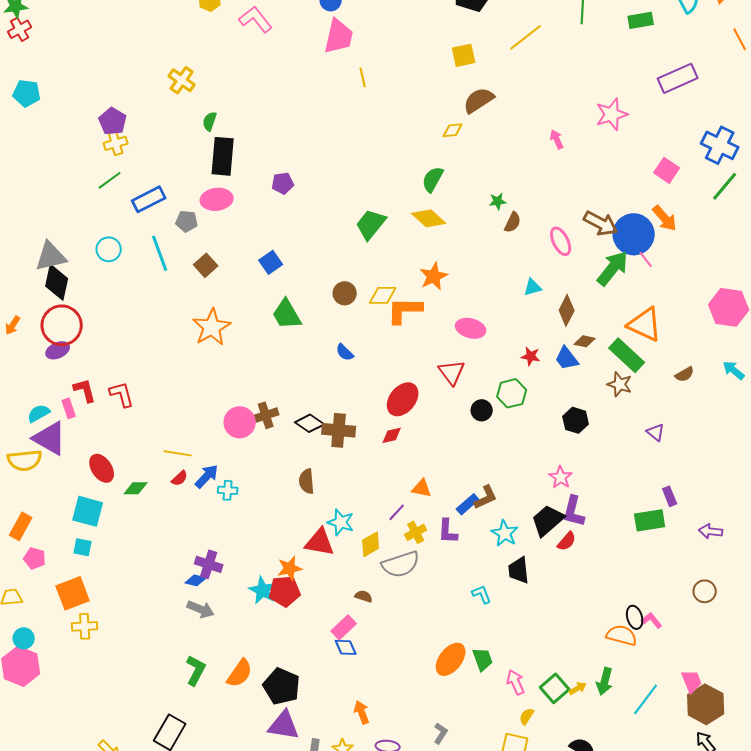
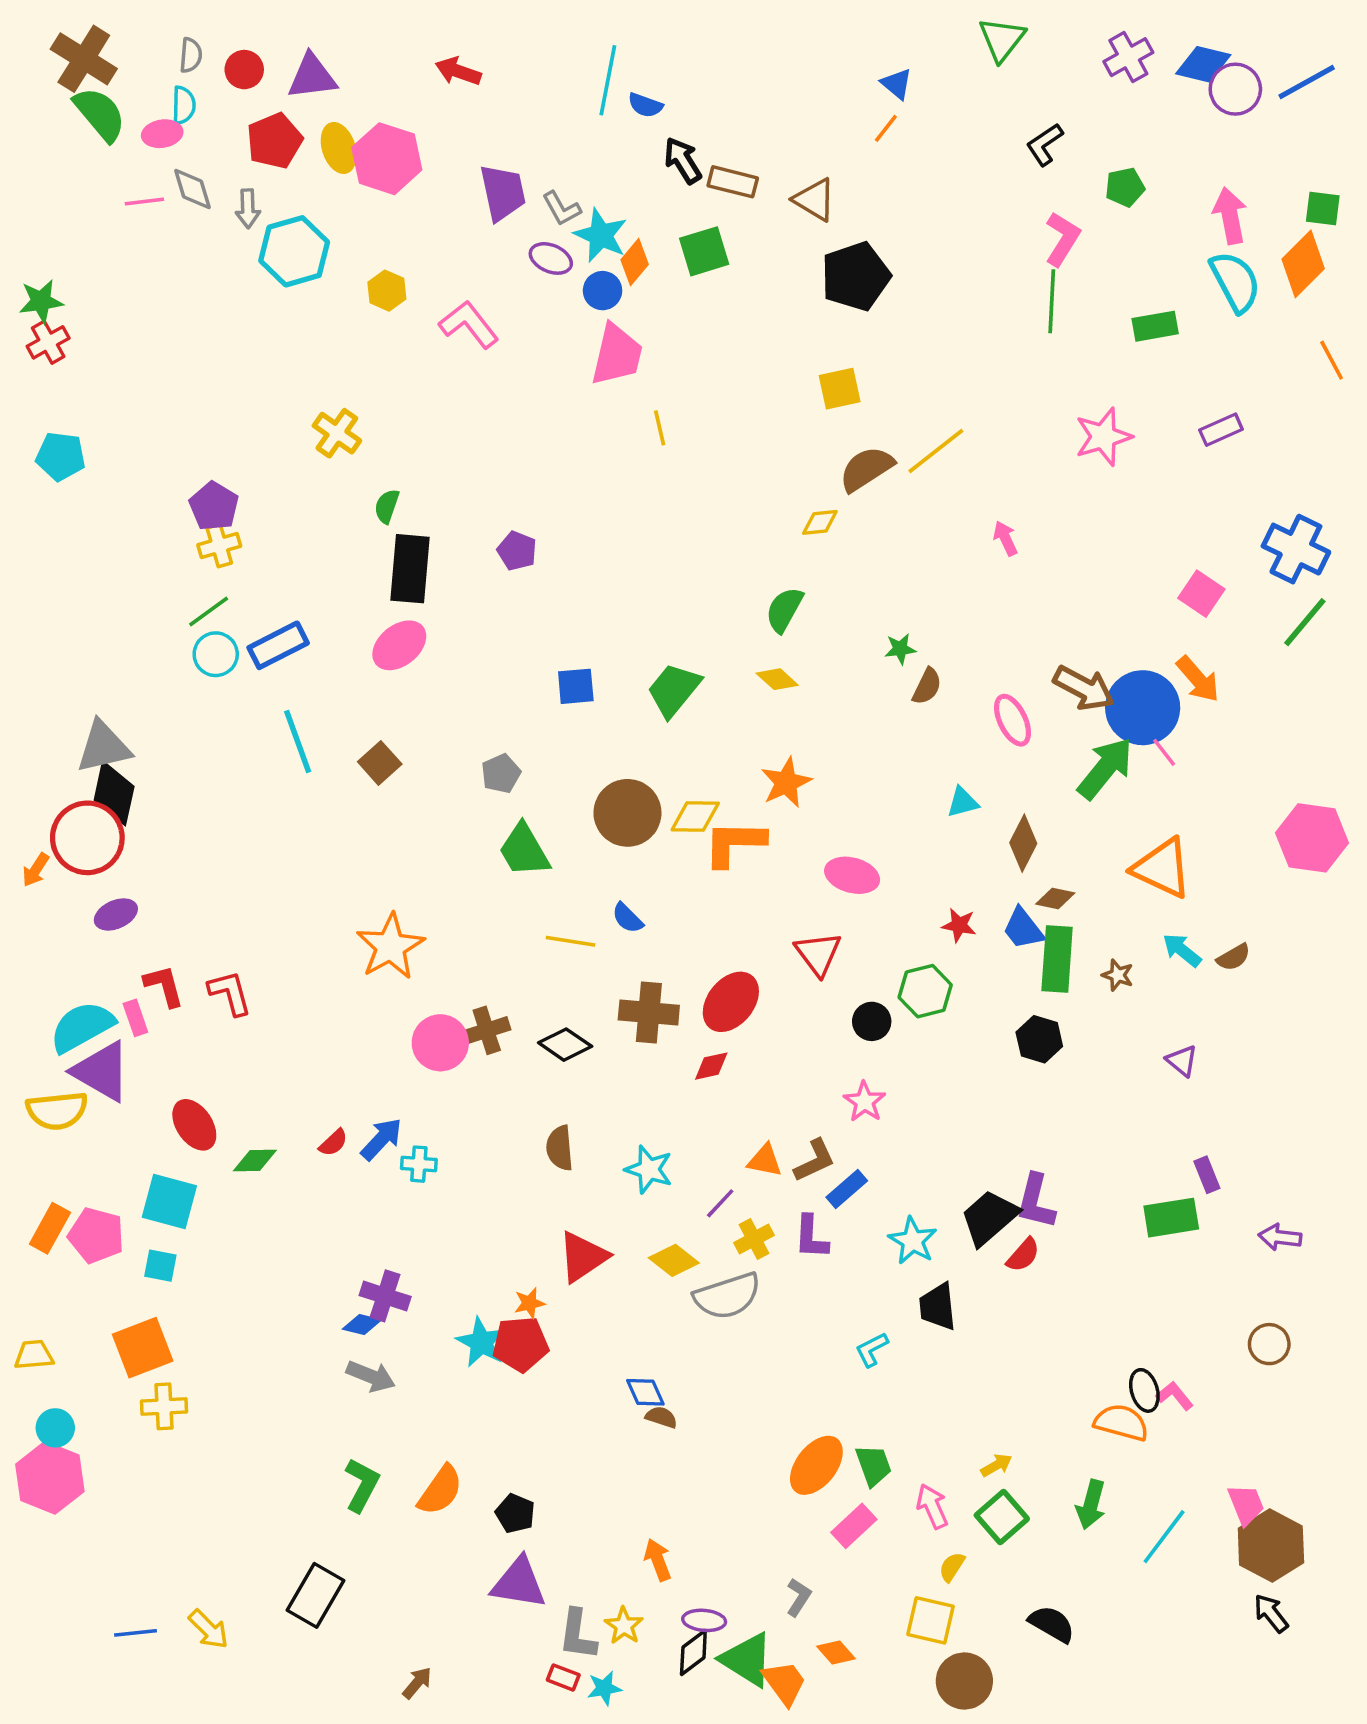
yellow line: (526, 37) -> (936, 451), moved
purple rectangle: (678, 78) -> (1221, 430), size x0.6
pink star: (612, 114) -> (1103, 437), moved
purple pentagon: (283, 183) -> (517, 551), moved, turned 30
pink ellipse: (217, 199) -> (399, 645), turned -32
yellow diamond: (429, 218) -> (777, 679), size x0.7
gray pentagon: (187, 221) -> (501, 774), moved, turned -30
cyan circle: (109, 249) -> (216, 654), moved
blue square: (271, 262) -> (576, 686), moved, turned 30
brown circle: (345, 293) -> (627, 813), size x1.6
red circle: (62, 325) -> (87, 838), moved
orange star: (212, 327) -> (390, 947), moved
green rectangle: (627, 355) -> (1057, 959), moved, turned 51
cyan arrow: (734, 370) -> (1182, 950), moved
brown star: (620, 384) -> (1118, 975), size x0.7
cyan semicircle: (39, 413) -> (82, 1027), size x1.6
brown cross: (339, 430) -> (649, 1013), moved
yellow line: (178, 453) -> (570, 941), moved
pink star: (561, 477) -> (865, 1102), moved
brown L-shape: (486, 497) -> (815, 1160), moved
cyan star: (341, 522) -> (649, 1169), moved
red triangle: (320, 542) -> (583, 1257), turned -44
yellow diamond: (371, 544) -> (674, 1260), turned 68
pink pentagon: (35, 558) -> (96, 1235), moved, size x1.4
orange star: (290, 568) -> (529, 1303), size x0.7
cyan L-shape: (482, 594) -> (872, 1349), turned -95
brown semicircle: (364, 596) -> (661, 1417), moved
pink rectangle: (344, 627) -> (854, 1526), moved
blue diamond: (346, 647) -> (645, 1392), moved
black pentagon: (282, 686) -> (515, 1513), size x0.6
yellow arrow: (578, 688) -> (996, 1465), moved

